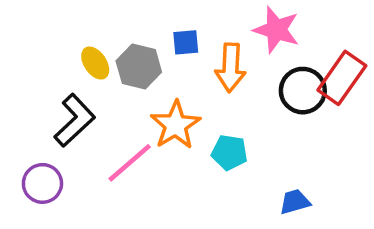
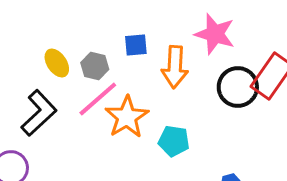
gray hexagon: (139, 66) -> (95, 66), size x0.7
pink line: (130, 163) -> (98, 99), moved

